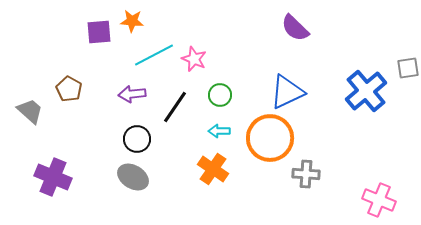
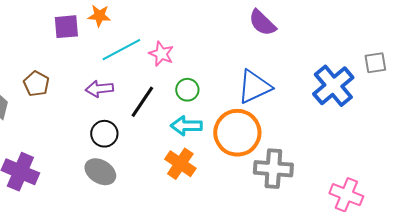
cyan arrow: (219, 131) -> (186, 126), size x1.4
gray cross: (306, 174) -> (273, 169), size x1.4

